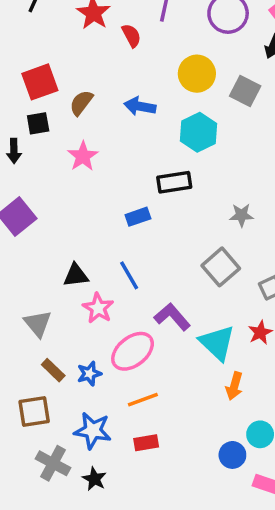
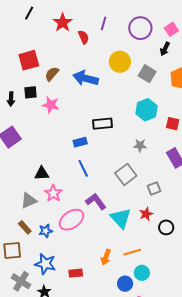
blue arrow: (140, 106) -> (86, 78), size x1.4
black square: (38, 123) -> (30, 92), moved
cyan hexagon: (198, 132) -> (147, 110), moved
pink star: (83, 156) -> (51, 105), turned -30
blue line: (129, 275) -> (83, 168), moved
gray triangle: (38, 324) -> (29, 201), moved, turned 42
orange arrow: (234, 386) -> (106, 257), moved
orange line: (143, 400) -> (132, 252), moved

